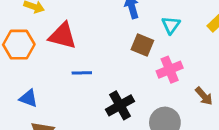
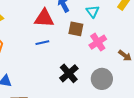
red triangle: (62, 36) -> (44, 18), moved
blue line: (82, 73) -> (42, 43), moved

